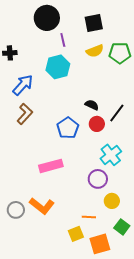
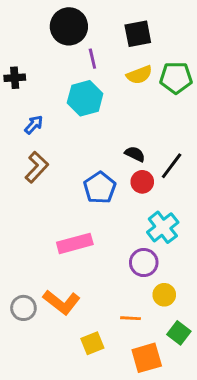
blue arrow: (23, 85) -> (34, 125), size x0.6
yellow square: (76, 234) -> (92, 343), moved

